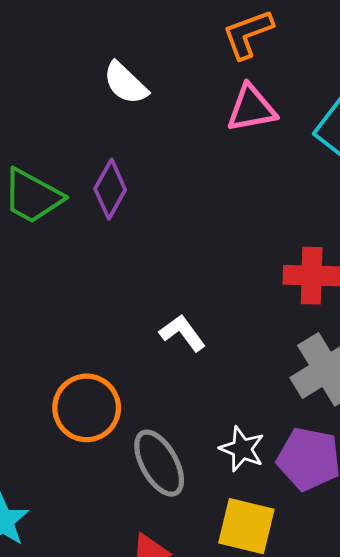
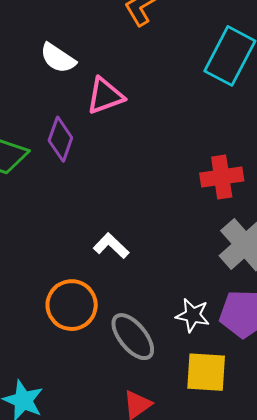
pink triangle: (251, 108) -> (105, 96), moved
white L-shape: (182, 333) -> (111, 246), moved

